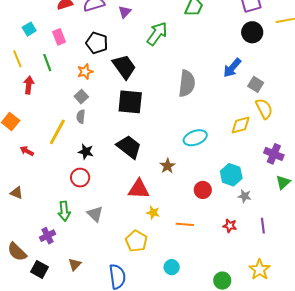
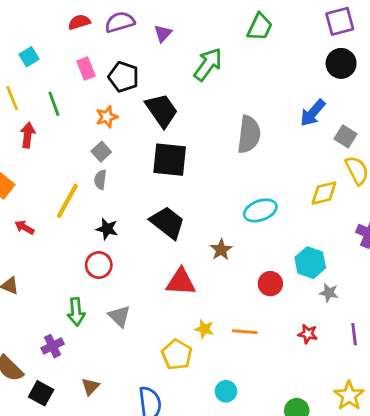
pink rectangle: (59, 37) -> (86, 69), moved
yellow star: (153, 213) -> (204, 329), moved

